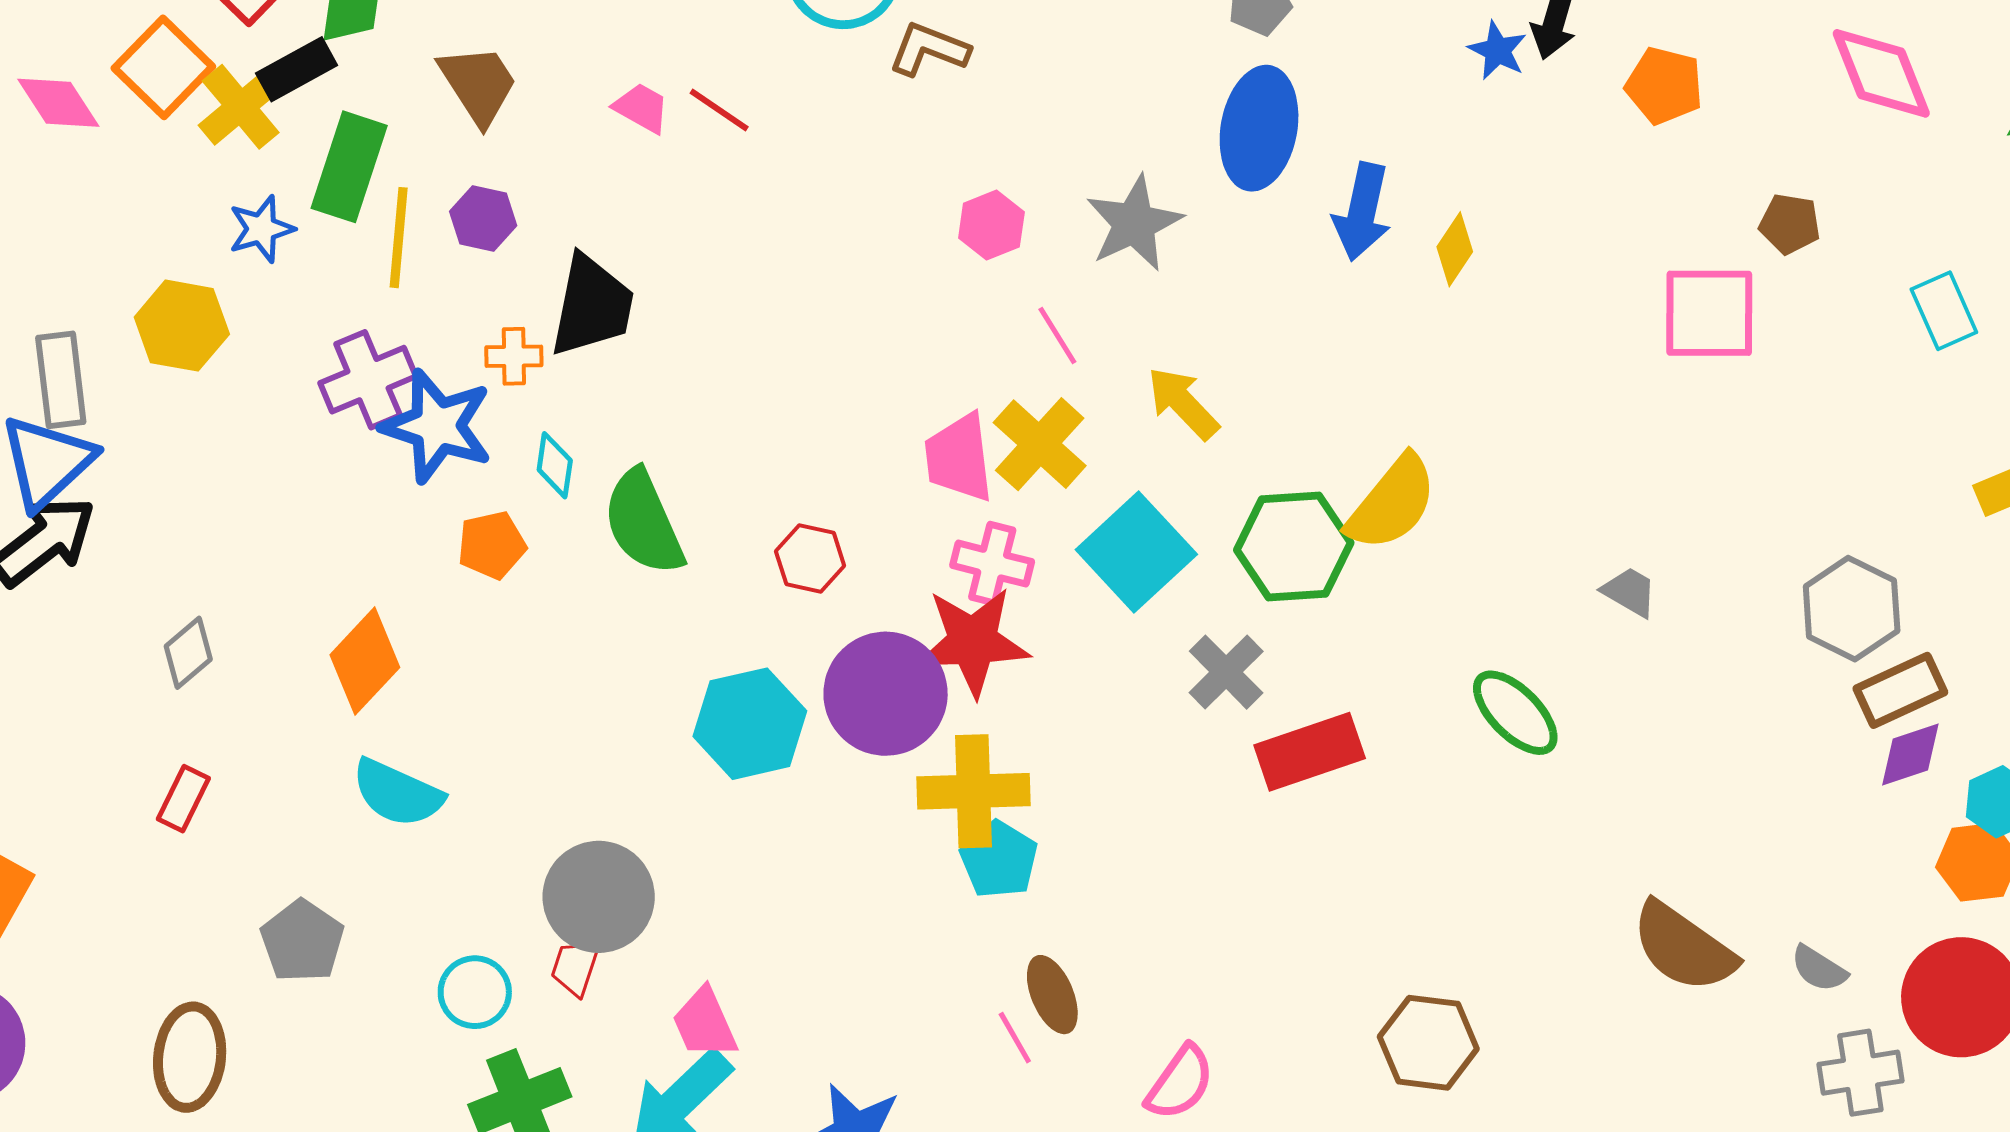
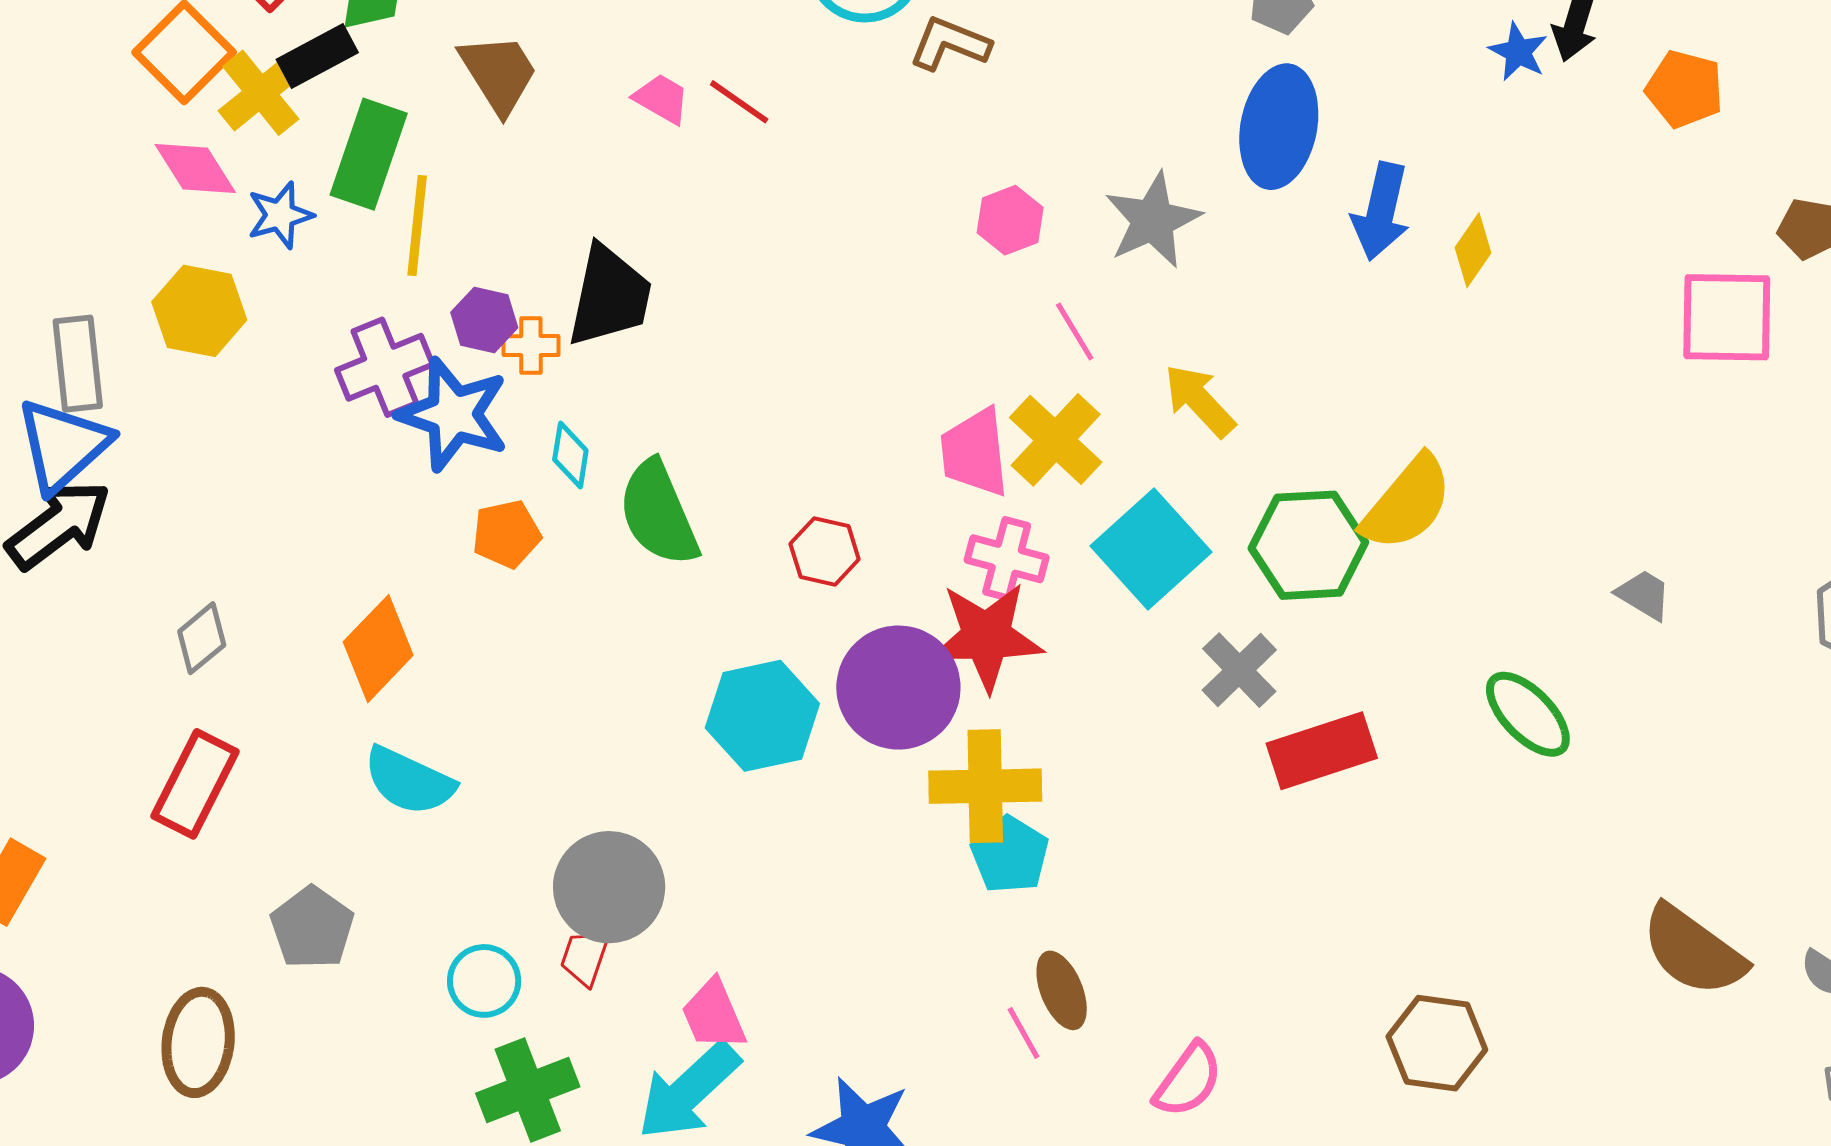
pink diamond: (58, 103) -> (195, 168), moved
purple hexagon: (483, 218) -> (484, 320), moved
red rectangle: (183, 799) -> (195, 784), size x1.6

